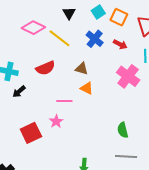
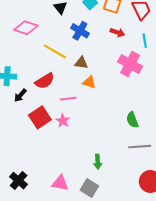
yellow line: (59, 38) -> (55, 51), moved
blue cross: (95, 39) -> (80, 31), moved
red semicircle: (45, 68) -> (45, 81), moved
red square: (31, 133) -> (40, 117), moved

